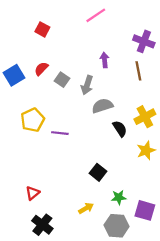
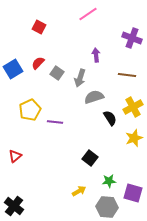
brown line: (138, 71) -> (127, 75), moved, turned -72
red triangle: (33, 193) -> (15, 156), moved
black cross: (42, 225) -> (14, 206), moved

